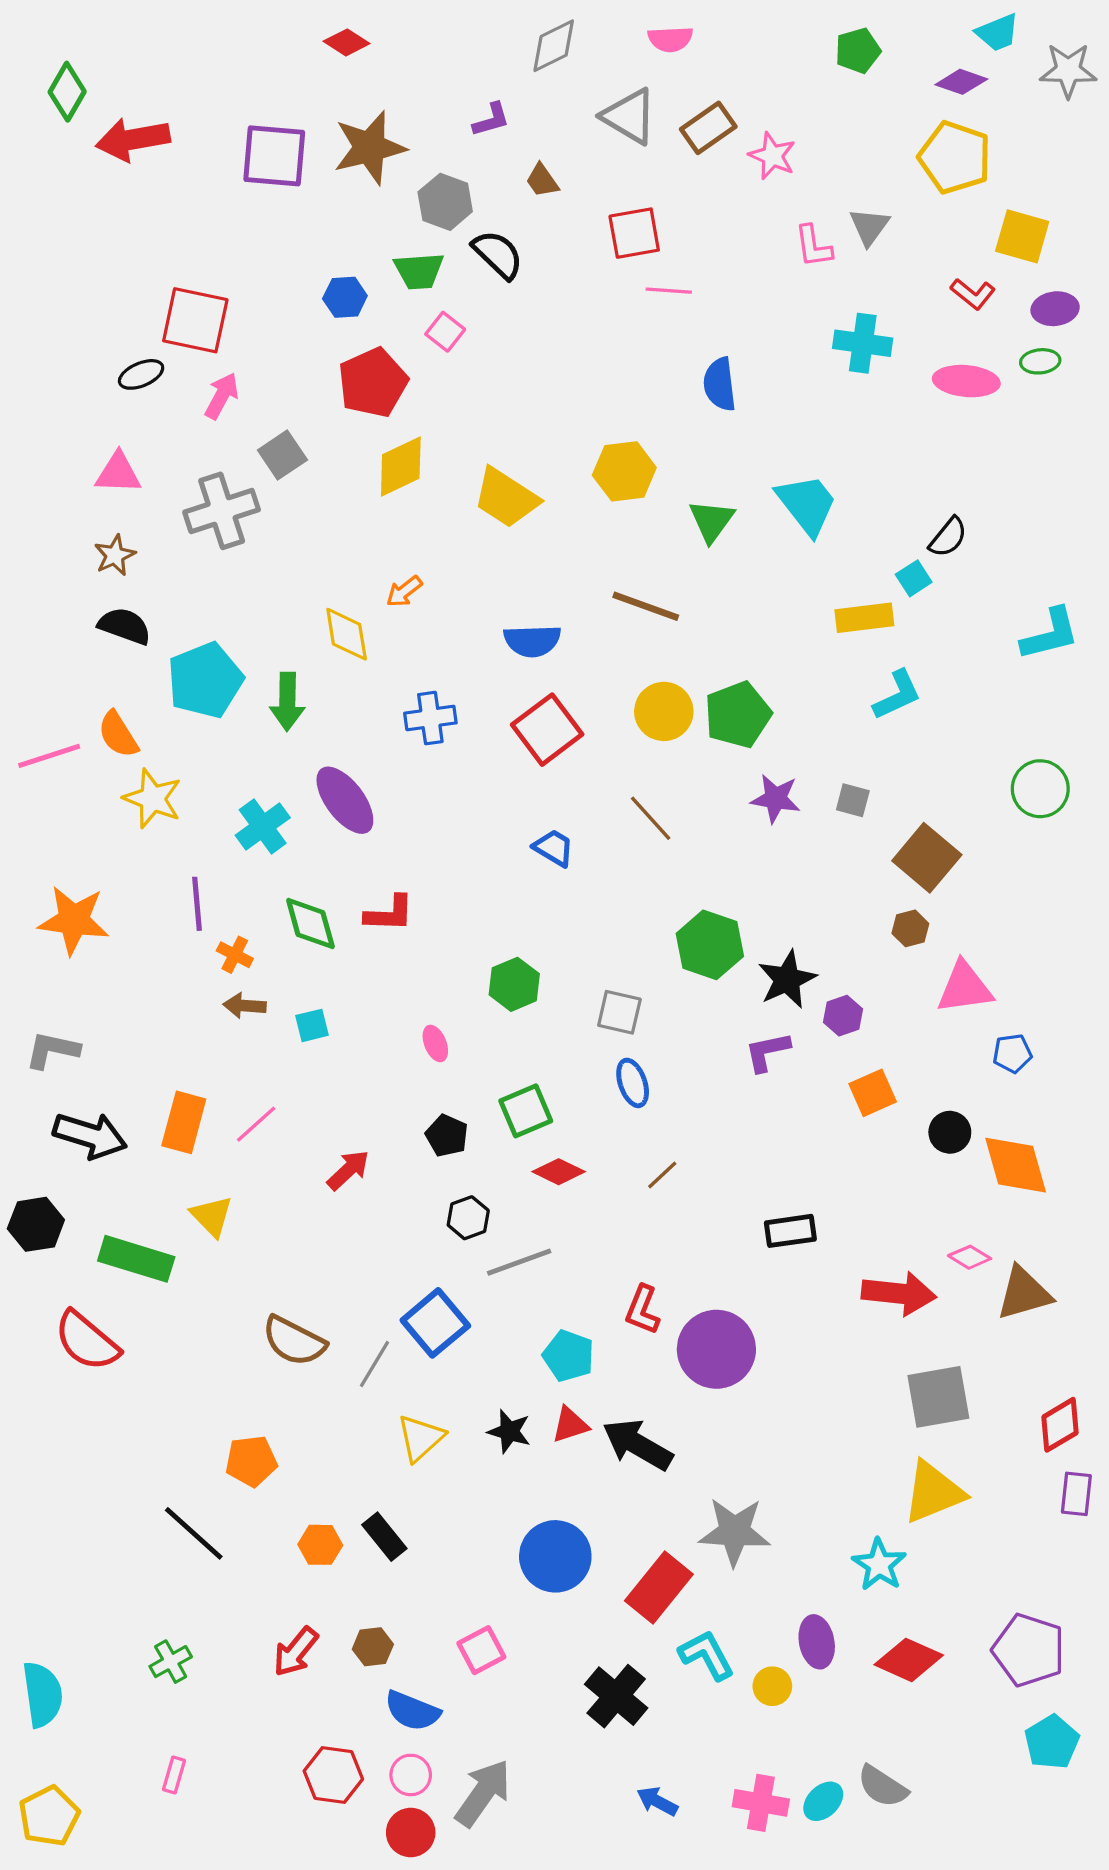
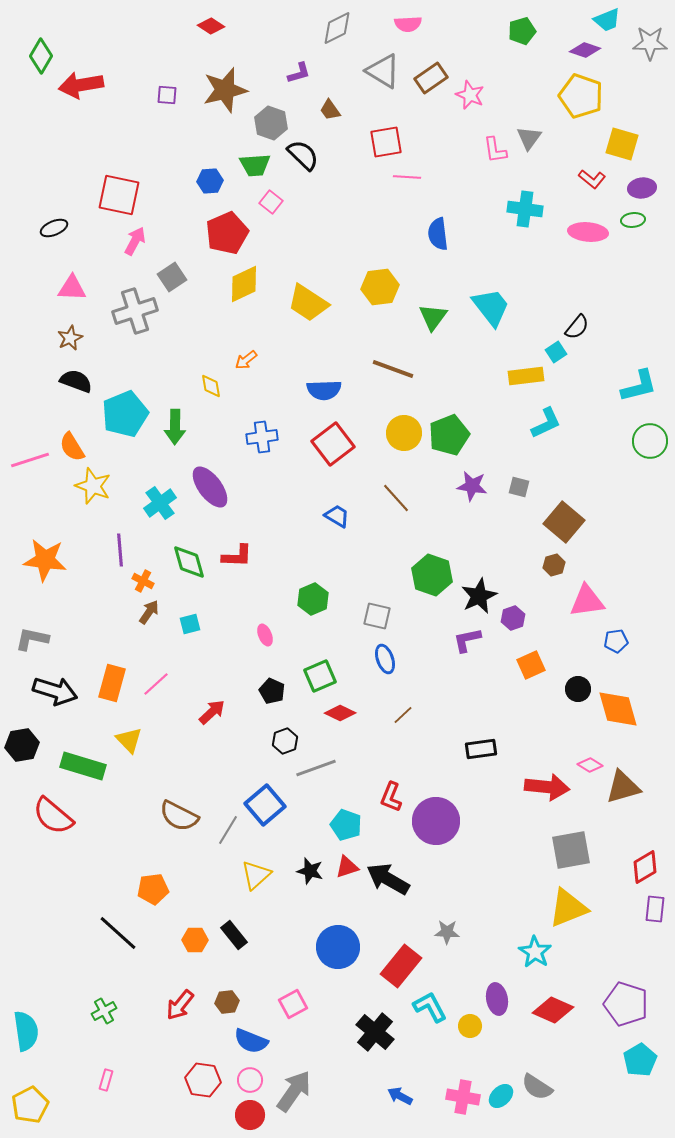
purple square: (274, 156) -> (167, 95), size x0.5
black ellipse: (141, 374) -> (54, 228), moved
yellow diamond: (347, 634) -> (211, 386), size x0.7
green circle: (1040, 789) -> (650, 441), moved
brown arrow: (245, 1006) -> (149, 612), turned 120
gray star: (734, 1532) -> (447, 932), size x0.6

